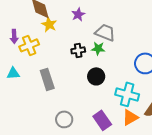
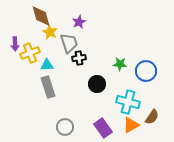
gray trapezoid: (105, 32) -> (69, 43), moved, turned 50
green star: (98, 48) -> (120, 64), moved
cyan triangle: (13, 73) -> (47, 65), moved

